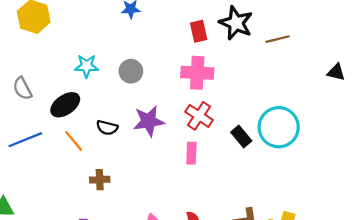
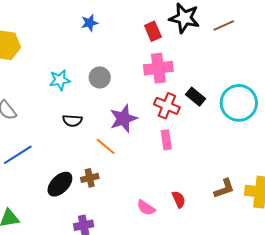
black ellipse: (65, 105) -> (60, 184), moved
black semicircle: (107, 128) -> (72, 121), moved
black rectangle: (241, 137) -> (196, 97), moved
orange line: (74, 141) -> (105, 146), moved

